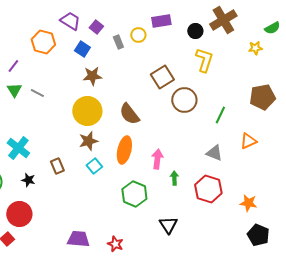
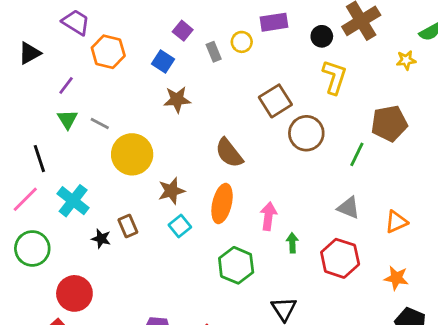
purple trapezoid: (70, 21) -> (76, 22), moved
brown pentagon: (262, 97) -> (389, 123), moved
yellow circle: (87, 111) -> (132, 154), moved
orange triangle: (248, 141) -> (396, 222), moved
black star: (28, 180) -> (101, 239), moved

